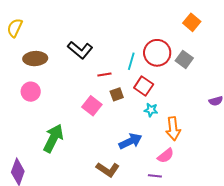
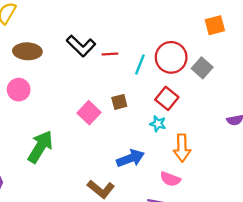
orange square: (192, 22) -> (215, 25), turned 30
red line: (104, 75) -> (110, 54), moved
red square: (144, 86) -> (167, 98), moved
pink semicircle: (166, 156) -> (170, 179), turned 54

